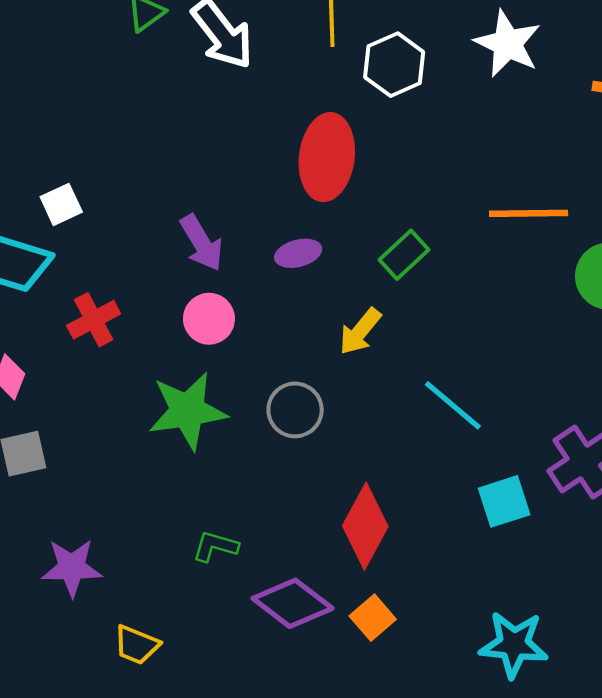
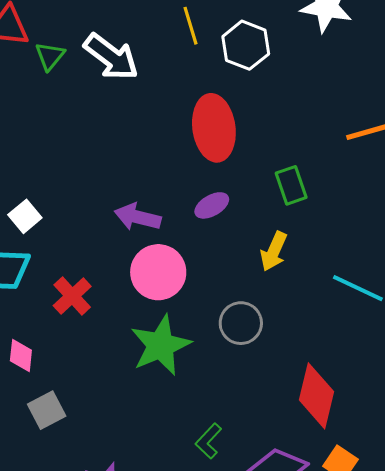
purple arrow: (202, 243) -> (138, 217), turned 150
green rectangle: (404, 255) -> (291, 185), turned -51
pink circle: (209, 319) -> (158, 272), size x1.4
green L-shape: (215, 546) -> (209, 441), turned -48

